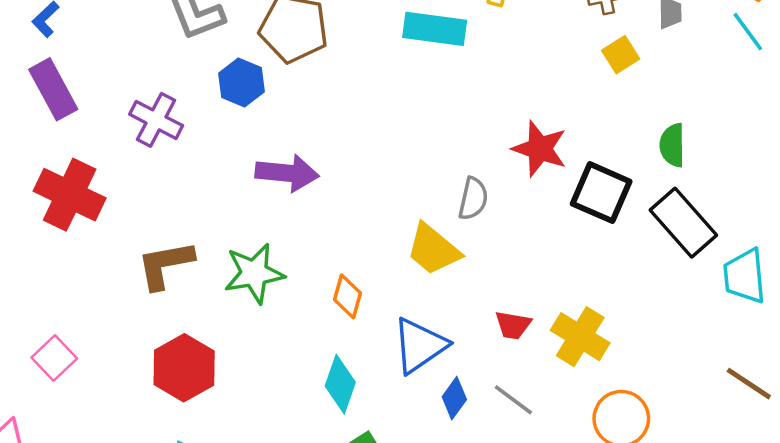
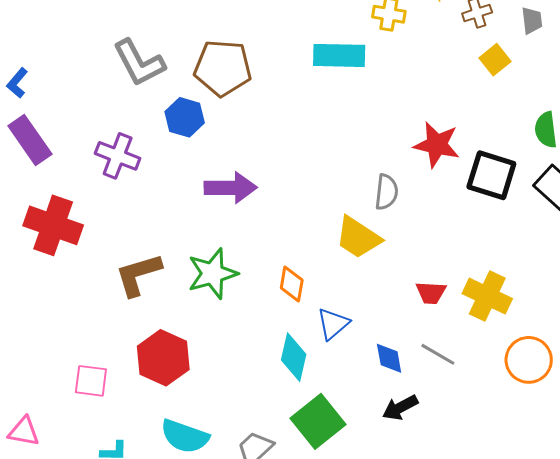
blue triangle: (420, 345) -> (333, 324), moved, size x0.7
pink square: (54, 358) -> (91, 381), moved, turned -33
blue diamond: (454, 398) -> (389, 358), turned -40

